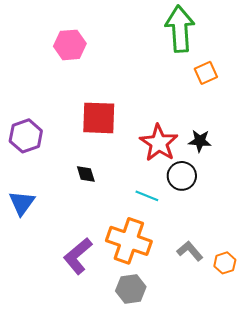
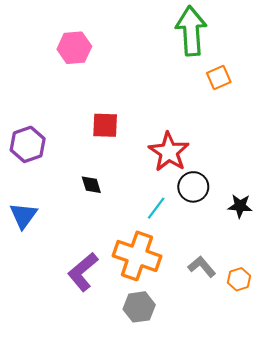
red square: (99, 118) -> (105, 125), size x0.7
black star: (200, 141) -> (240, 206), moved
cyan line: (147, 196) -> (156, 208), turned -75

